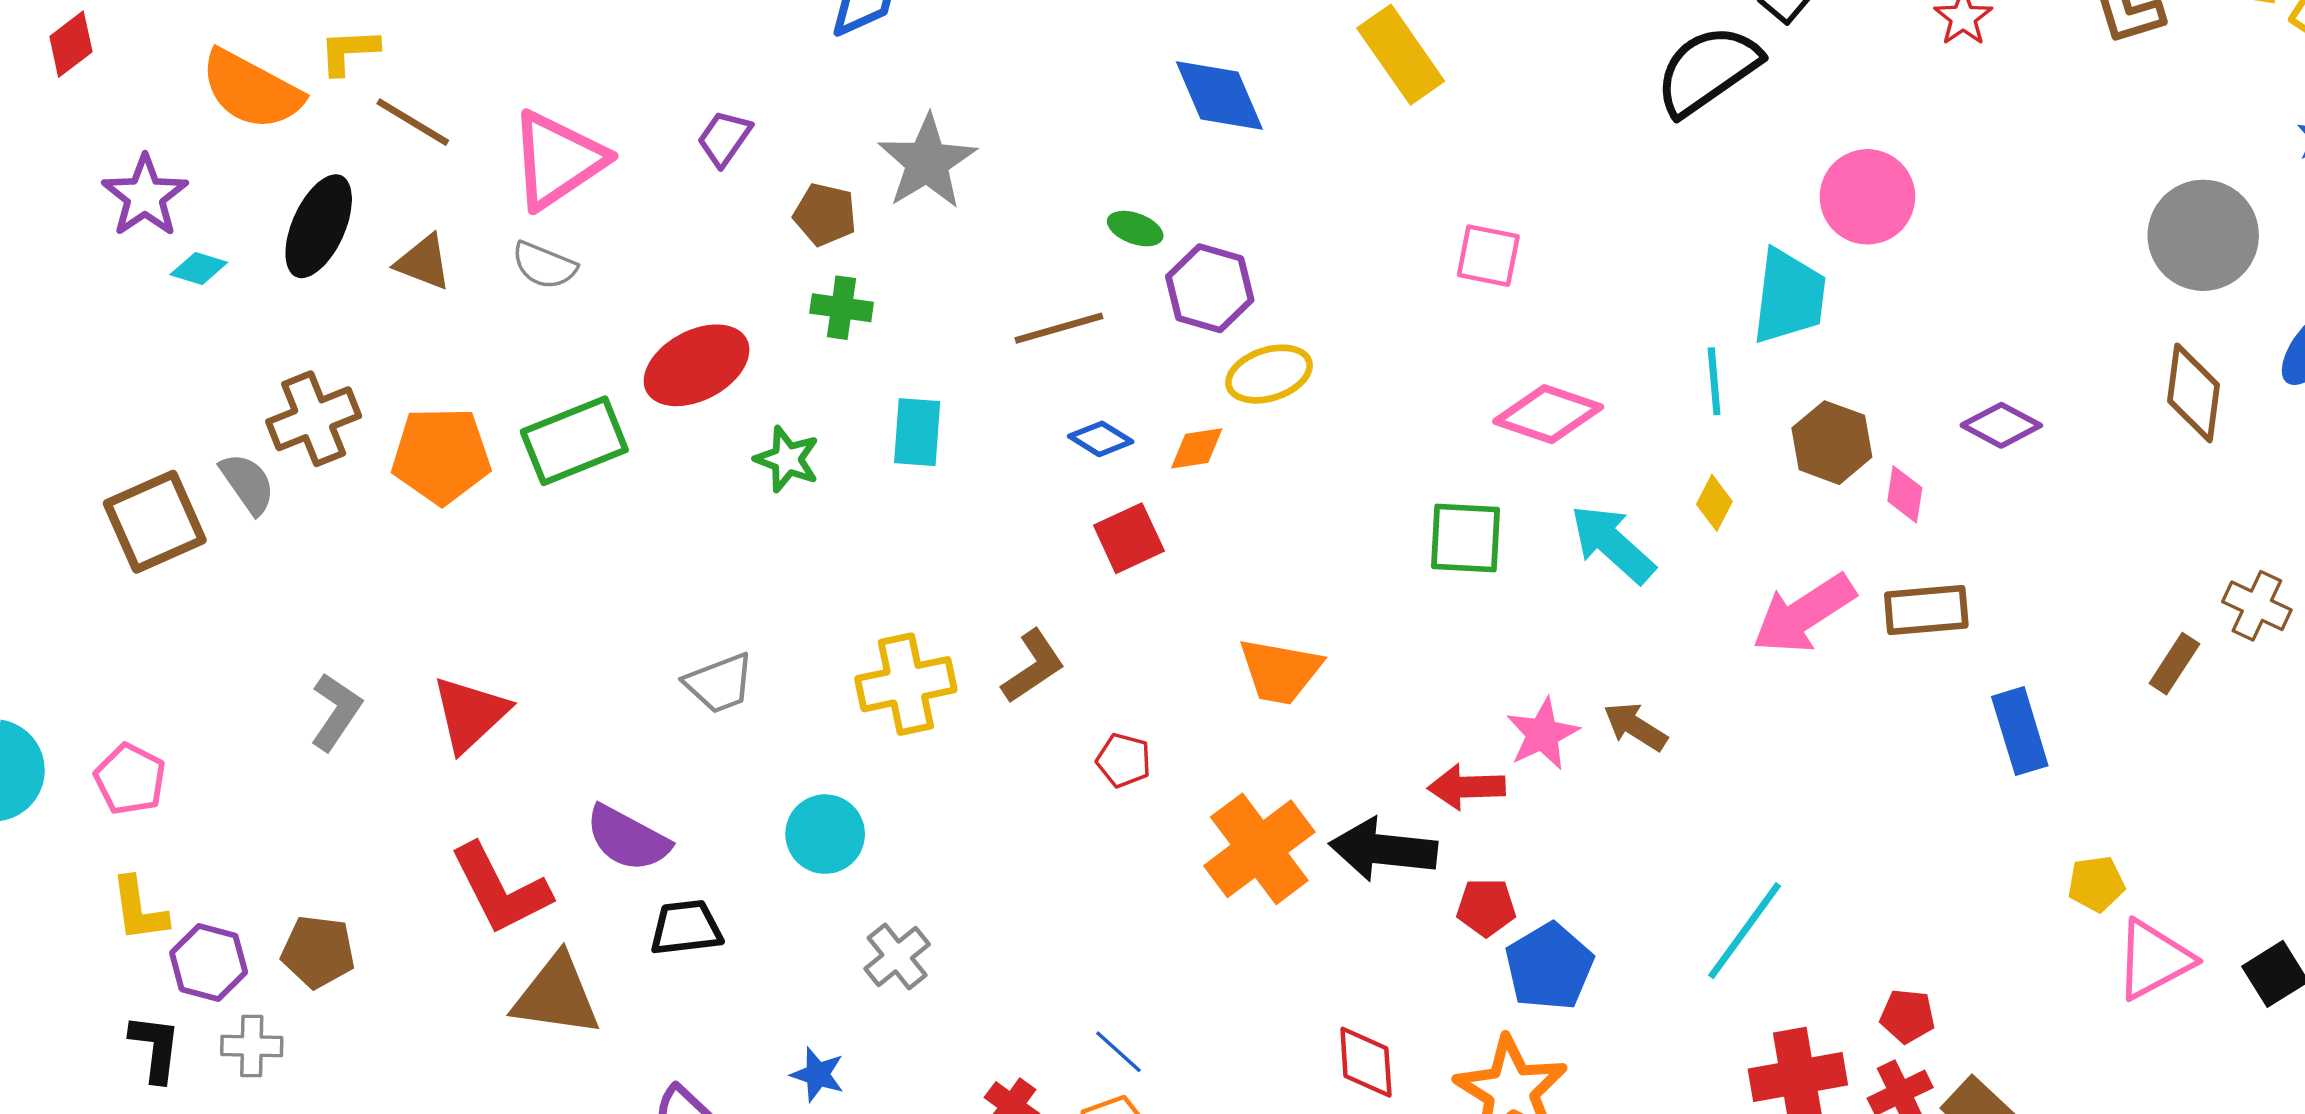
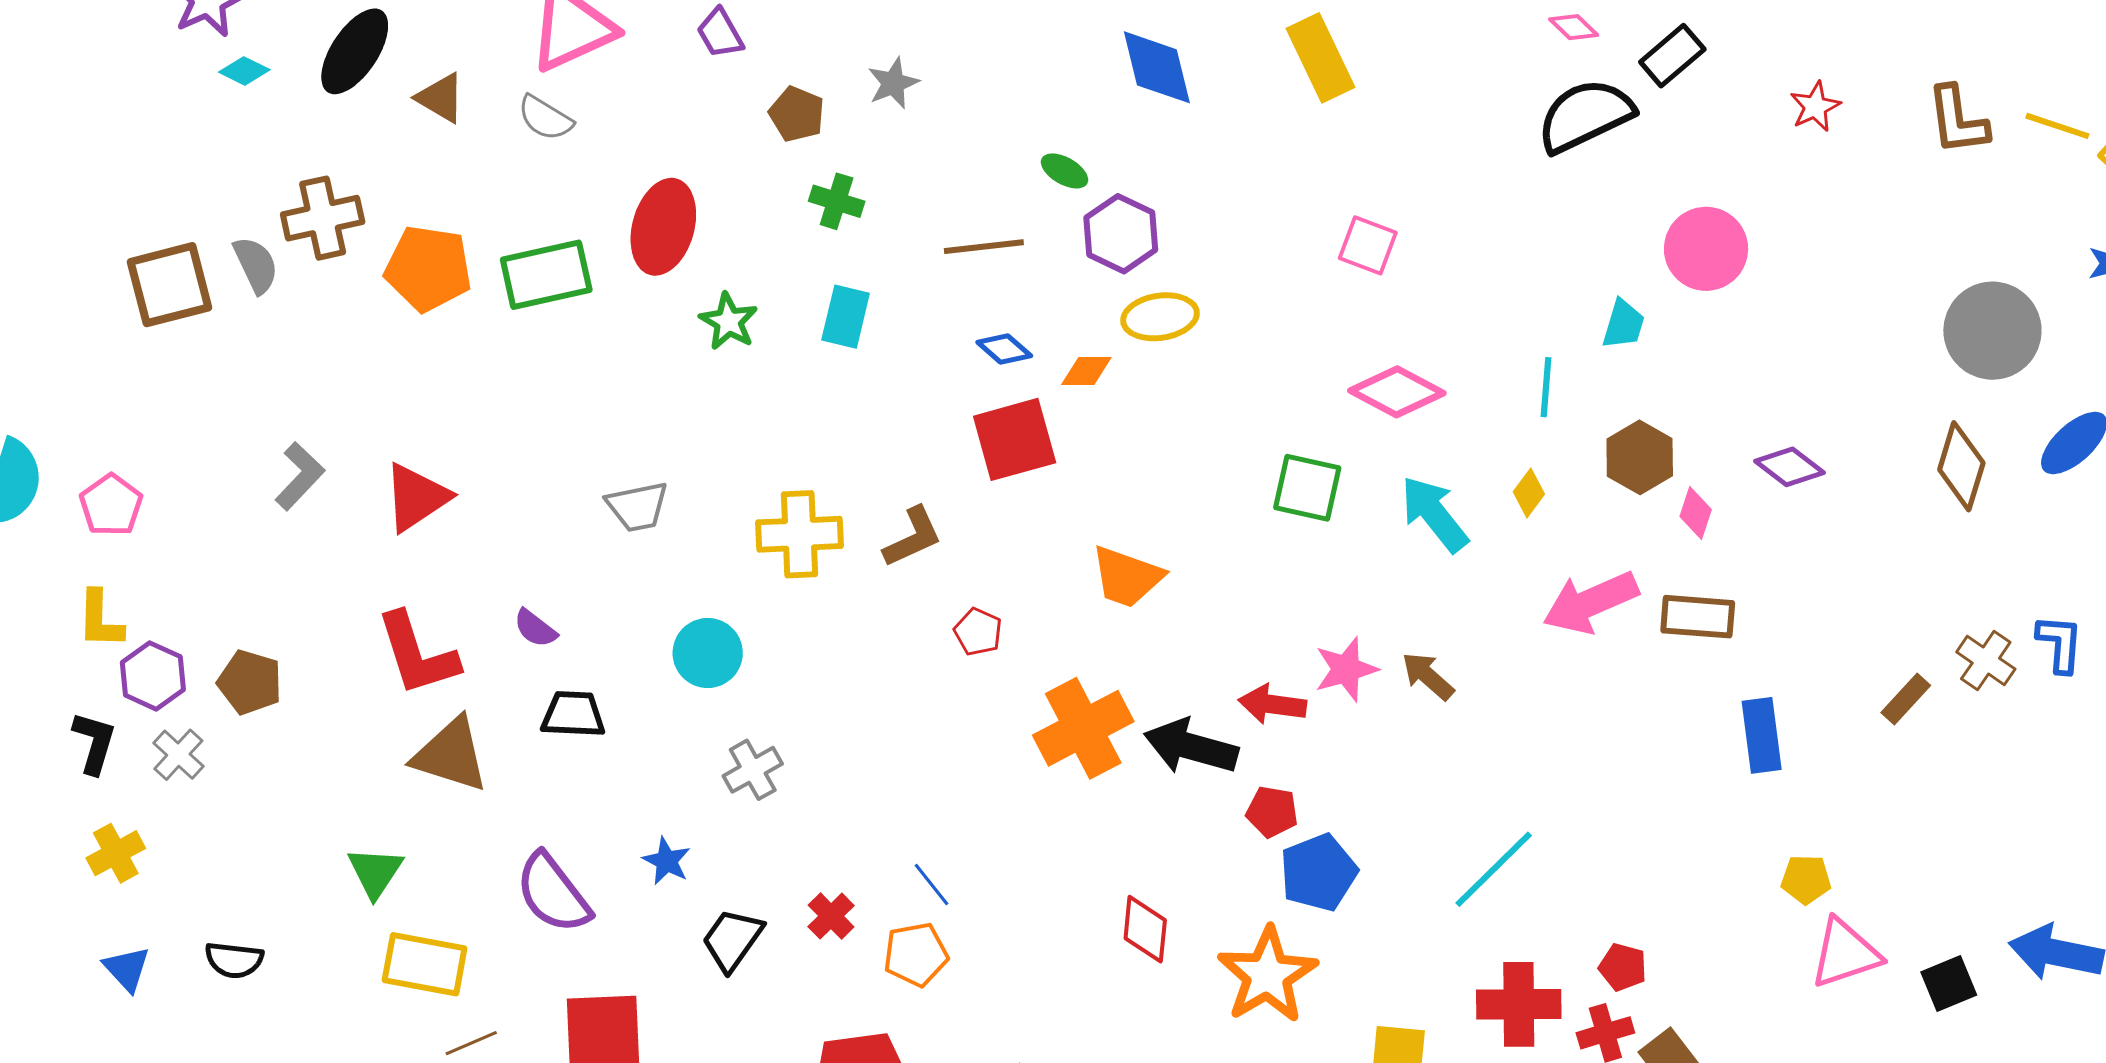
purple trapezoid: (724, 138) -> (720, 33), turned -74
gray star: (927, 162) -> (893, 83), size x0.6
cyan trapezoid: (1789, 297) -> (1623, 324), size x0.6
green cross: (842, 308) -> (837, 201), moved
red ellipse: (697, 365) -> (663, 227), turned -56
red square: (1129, 538) -> (1015, 439), size x1.4
purple semicircle: (628, 838) -> (535, 628), size x0.6
gray cross: (252, 1046) -> (178, 755), turned 32

